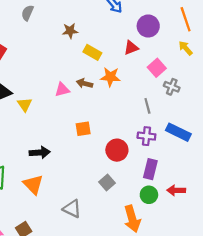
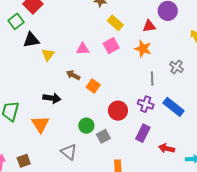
pink square: (157, 68) -> (111, 46), moved
orange star: (110, 77) -> (143, 49), moved
brown arrow: (85, 83) -> (73, 75), moved
orange square: (83, 129) -> (93, 86), turned 32
red arrow: (176, 190) -> (167, 148), moved
green circle: (149, 195) -> (86, 126), moved

